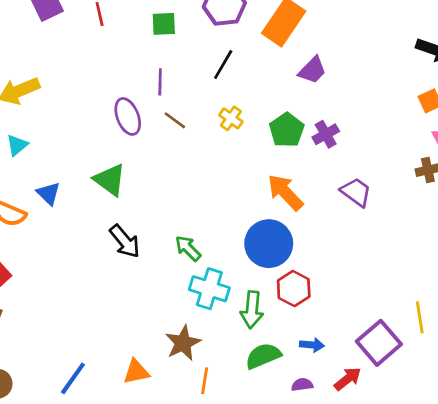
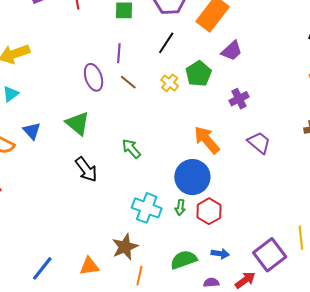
green pentagon: (287, 130) -> (199, 74), moved
green arrow: (188, 248) -> (131, 149), moved
green arrow: (252, 310) -> (180, 207), moved, size x0.6

